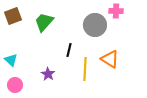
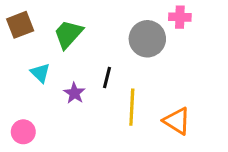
orange triangle: (110, 59) -> (177, 121), moved
cyan triangle: (11, 60) -> (40, 73), moved
purple star: (48, 74) -> (74, 93), moved

